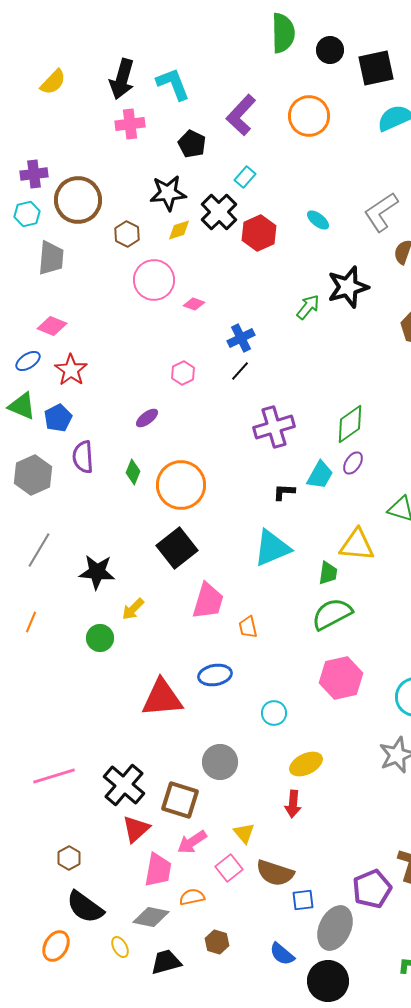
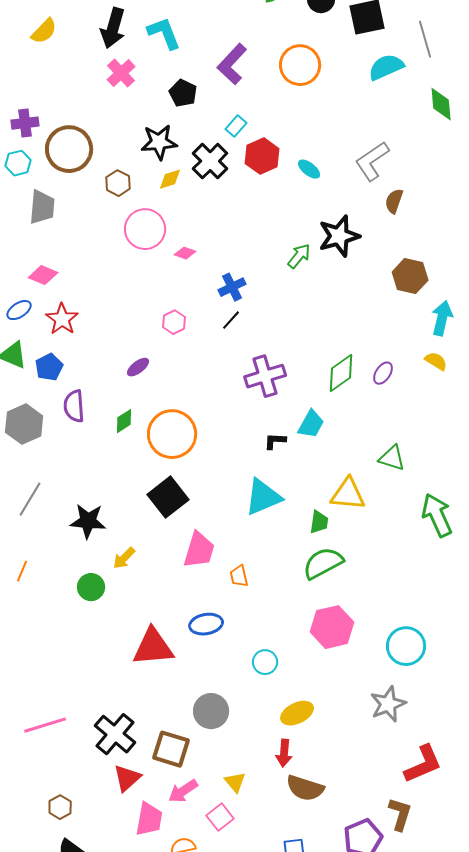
pink cross: (130, 124) -> (121, 73), turned -36
red hexagon: (259, 233) -> (262, 156), moved
purple ellipse: (353, 463) -> (383, 373), moved
green diamond: (133, 472) -> (124, 421), turned 35
brown semicircle: (275, 873) -> (305, 788), moved

